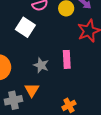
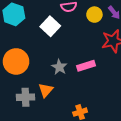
pink rectangle: (67, 59) -> (86, 66), turned 66

